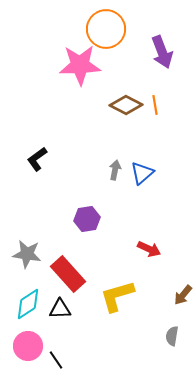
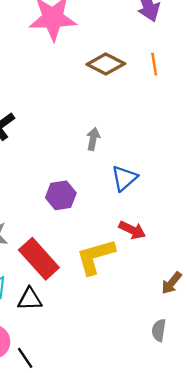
orange line: (155, 105) -> (154, 64), moved
blue triangle: (142, 173) -> (124, 178), moved
yellow L-shape: (117, 296) -> (95, 256), moved

